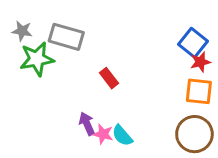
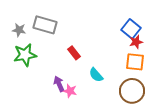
gray star: (22, 31) -> (19, 30), moved
green star: (37, 59) -> (25, 55), moved
cyan semicircle: (122, 136) -> (96, 75), moved

